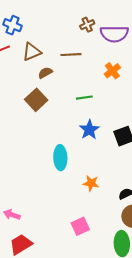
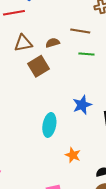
brown triangle: (32, 52) -> (23, 43), moved
green line: (84, 98) -> (86, 54), moved

